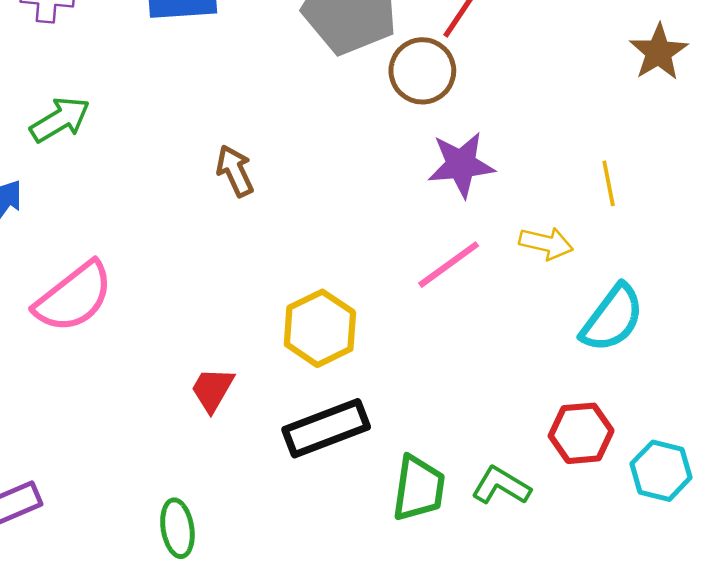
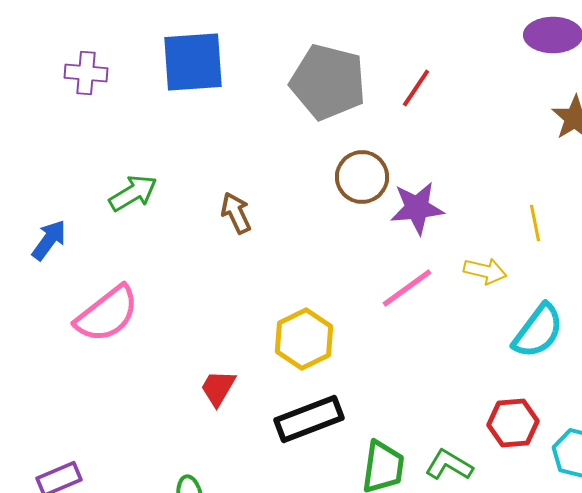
brown circle: (422, 71) -> (362, 177), moved
green arrow: (60, 120) -> (133, 193), moved

